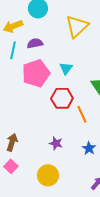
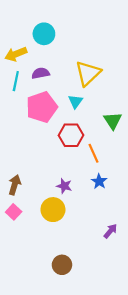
yellow triangle: (77, 26) -> (88, 73), moved
blue star: (89, 148) -> (99, 181), moved
yellow circle: (48, 175) -> (53, 210), moved

